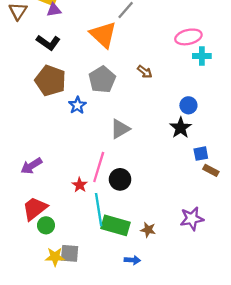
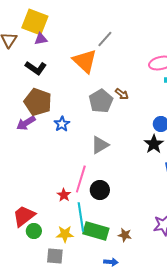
gray pentagon: (102, 80) -> (101, 101), moved
purple arrow: (31, 166) -> (26, 123), moved
yellow star: (55, 257) -> (65, 234), moved

